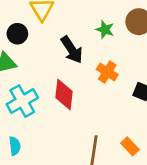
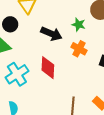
green star: (105, 30) -> (79, 25), moved
black arrow: (72, 50) -> (51, 34), turned -30

